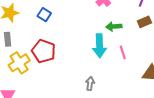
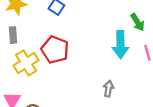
green arrow: (114, 26) -> (138, 22), turned -119

